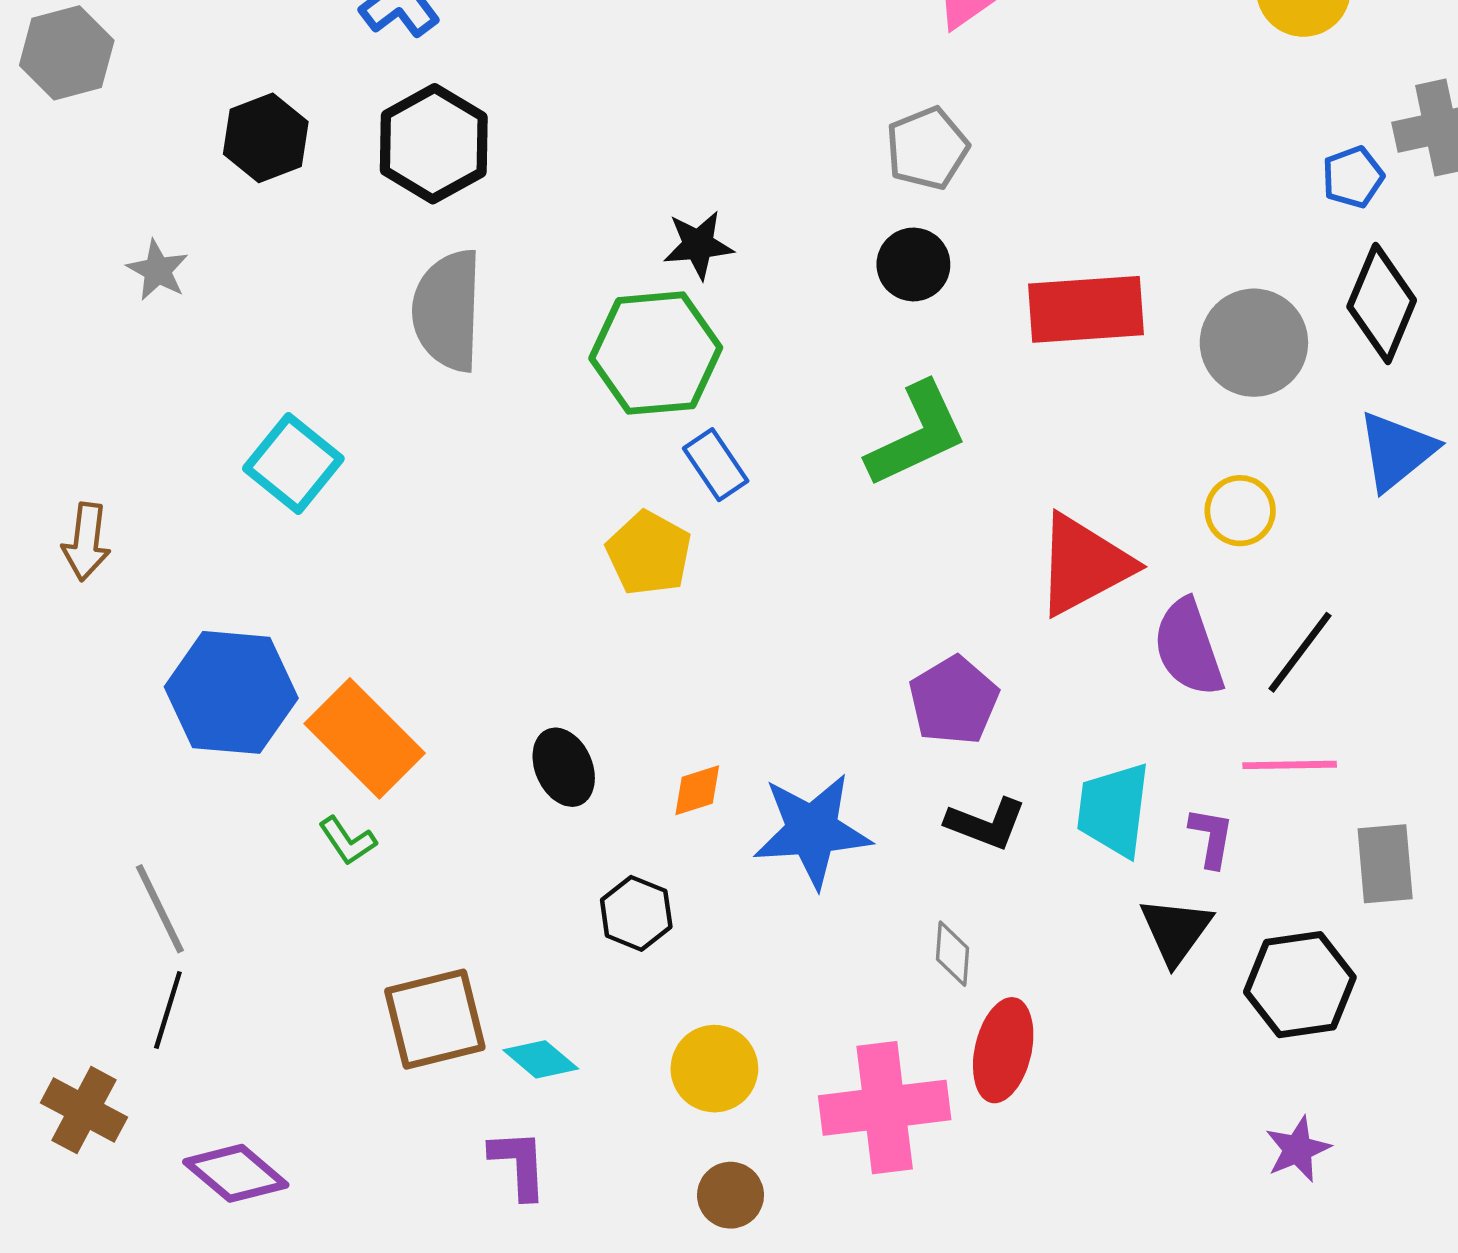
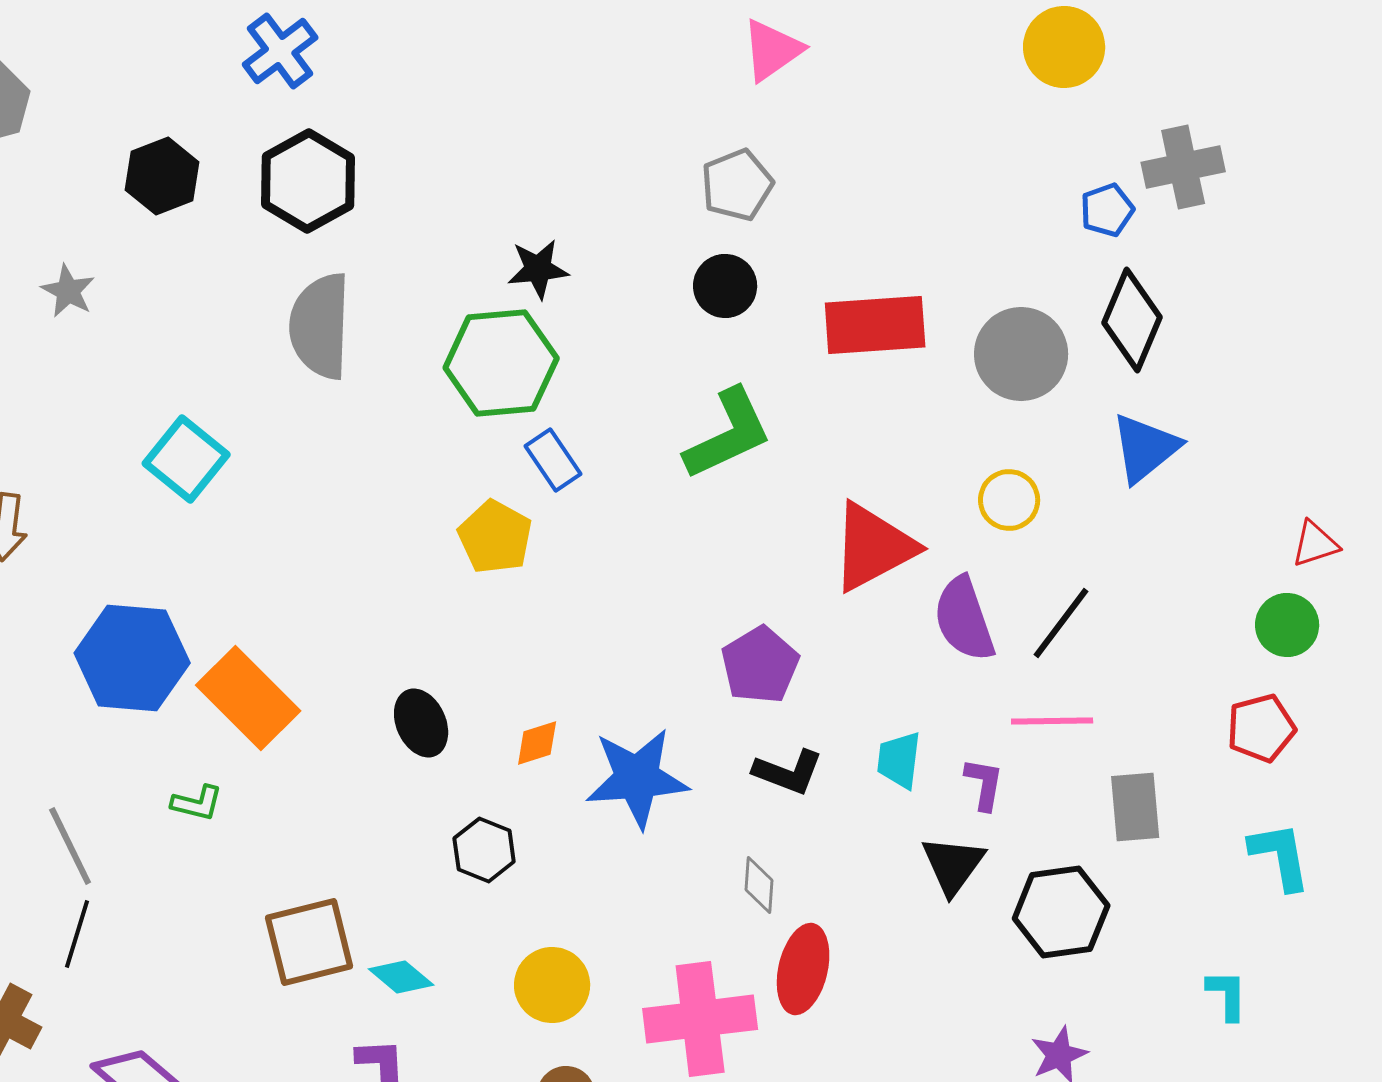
cyan trapezoid: (1114, 810) -> (899, 760), size x0.7
green L-shape: (347, 841) -> (197, 803), moved, turned -42

